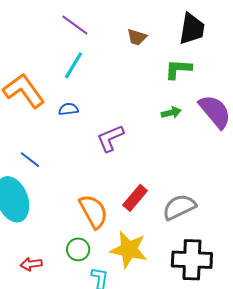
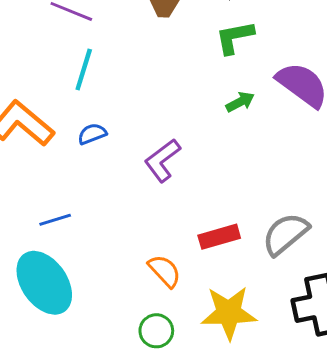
blue line: (30, 160) -> (55, 220), turned -40
red rectangle: (135, 198) -> (219, 237), turned 48
orange semicircle: (93, 211) -> (164, 271), size x0.7

